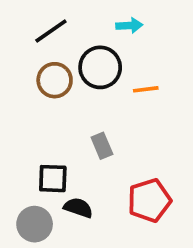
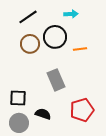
gray rectangle: (102, 146) -> (56, 80), size x1.5
black square: (53, 179) -> (18, 98), moved

